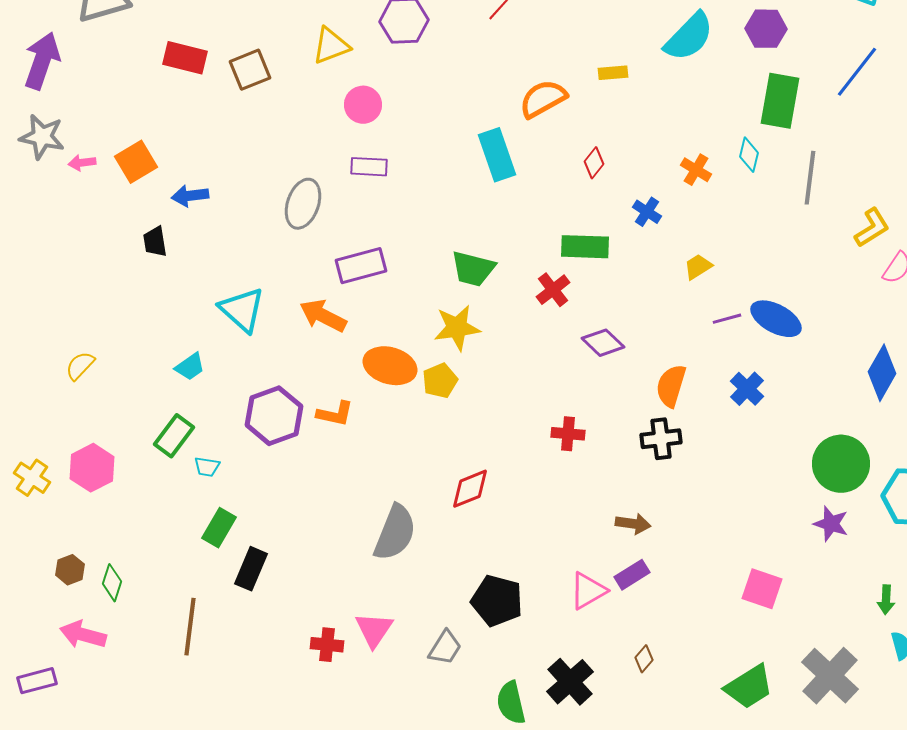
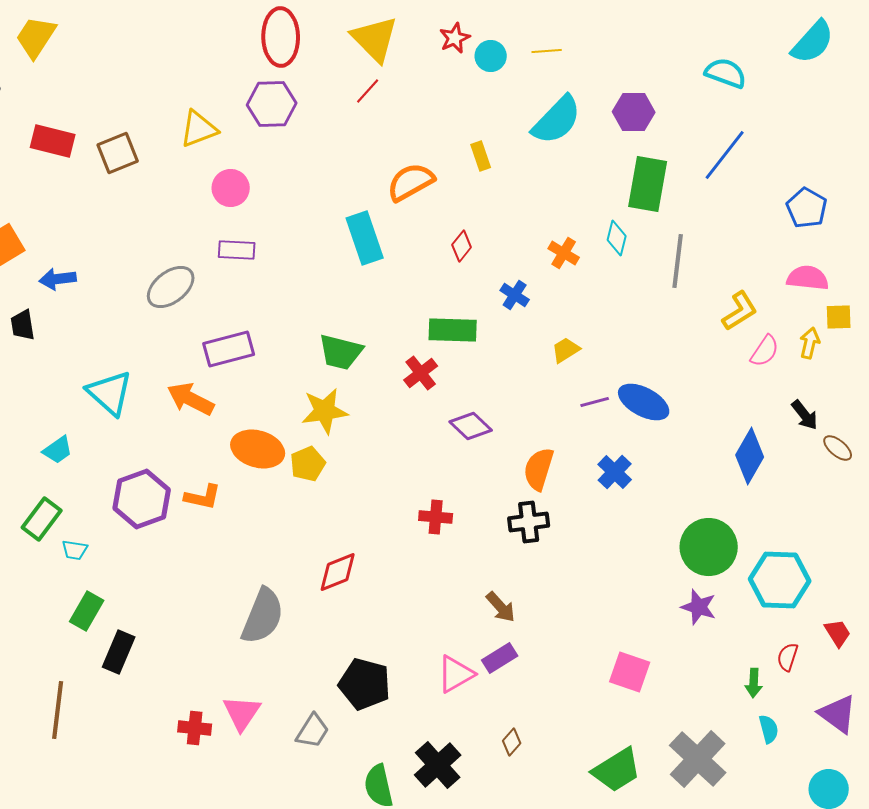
yellow rectangle: (613, 73) -> (481, 156), turned 76
gray ellipse: (303, 204) -> (171, 287), turned 33
brown arrow: (633, 524) -> (501, 607), turned 40

